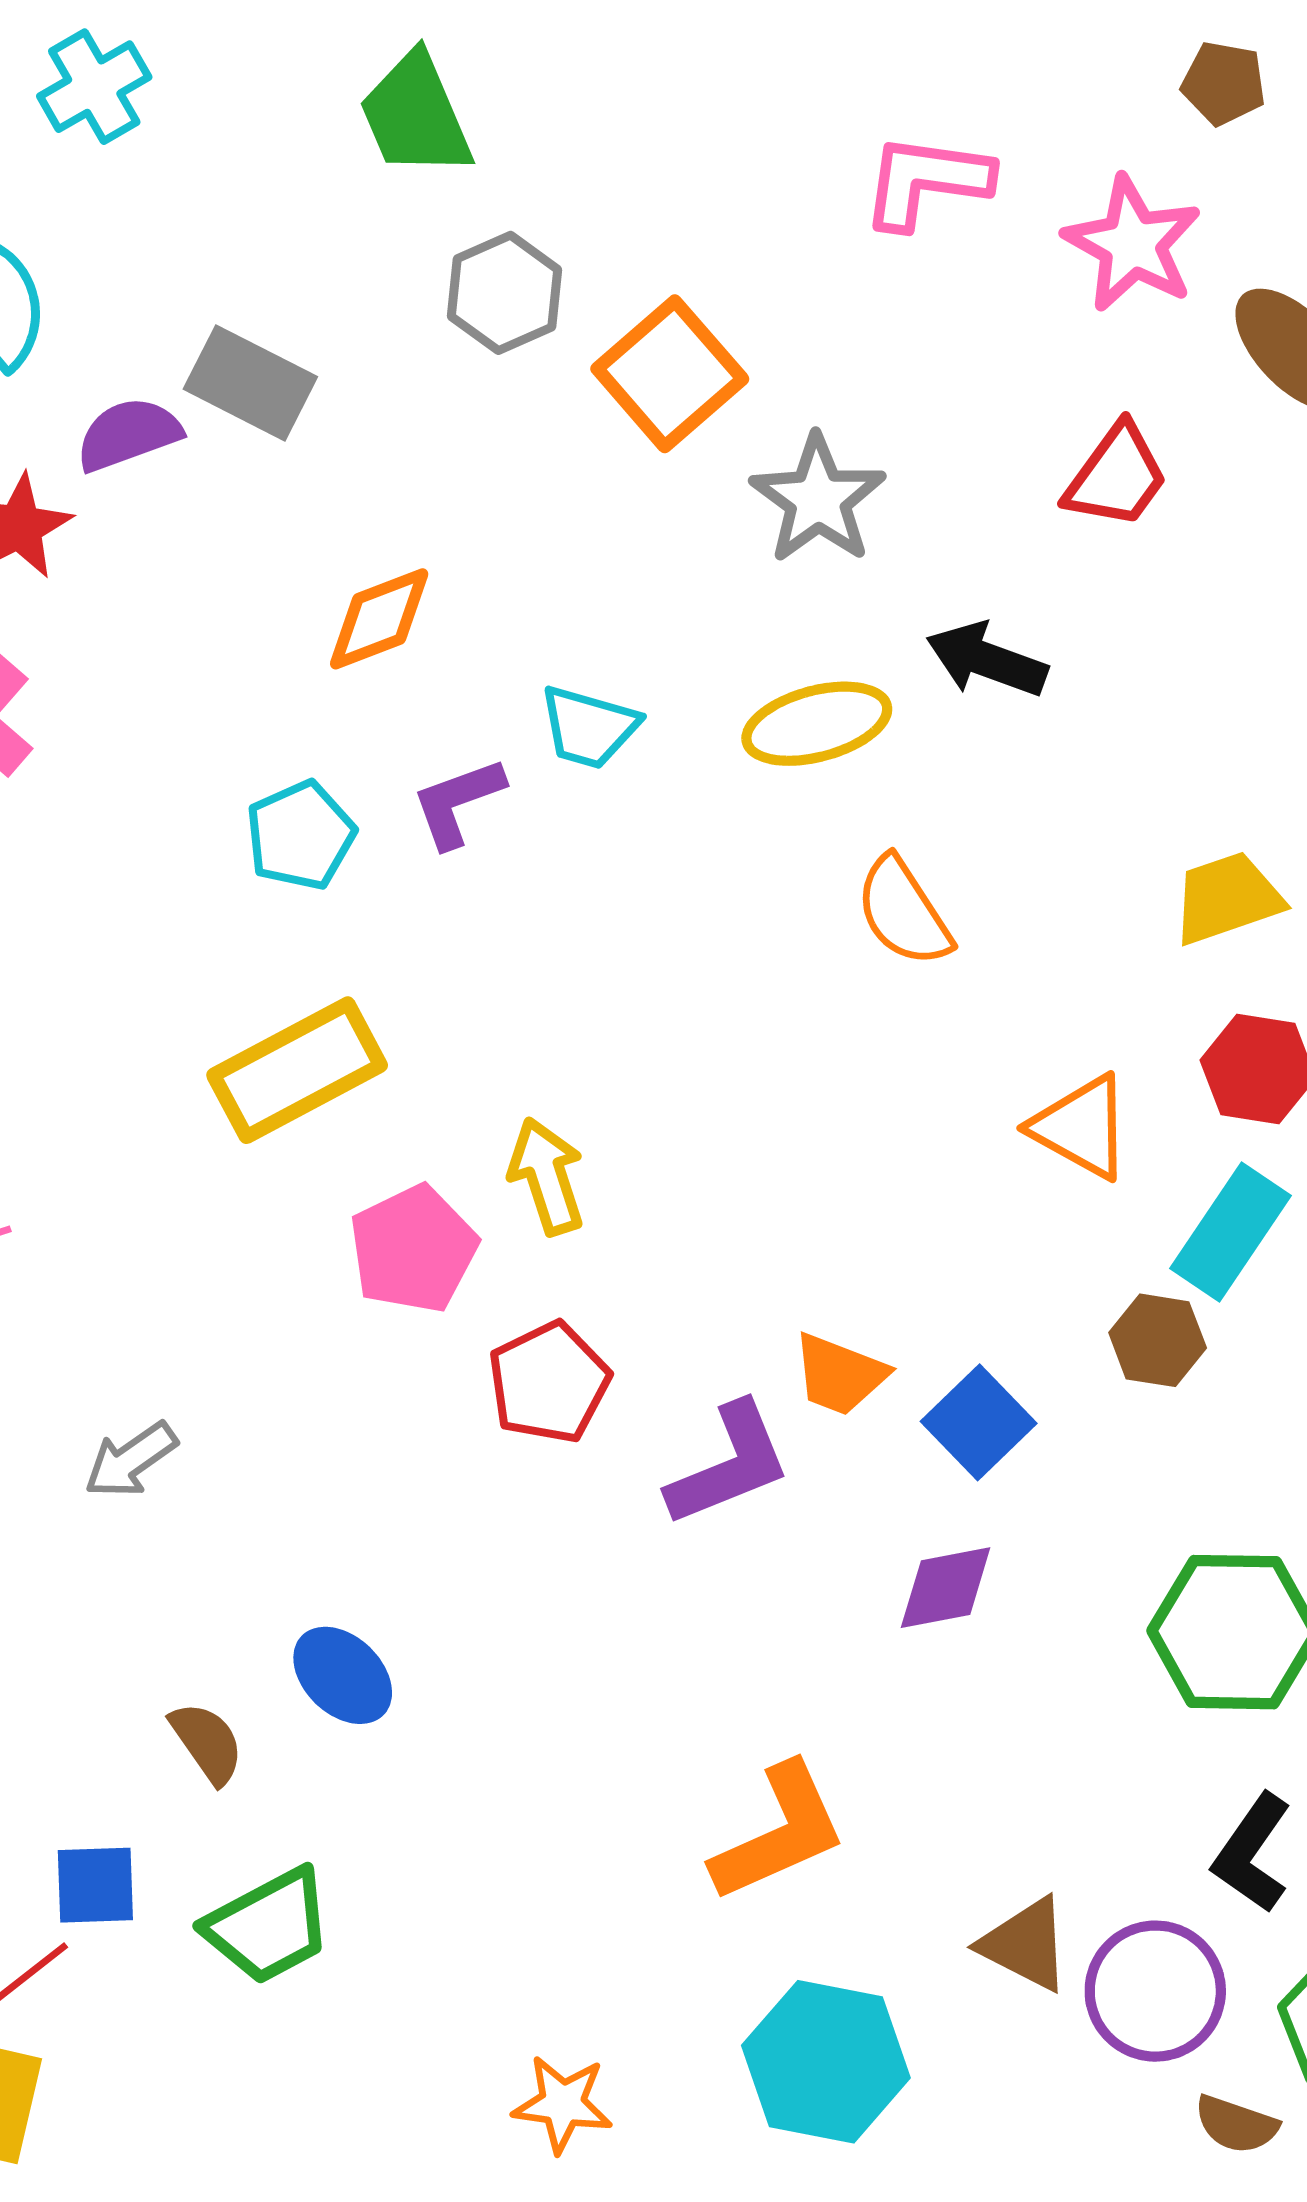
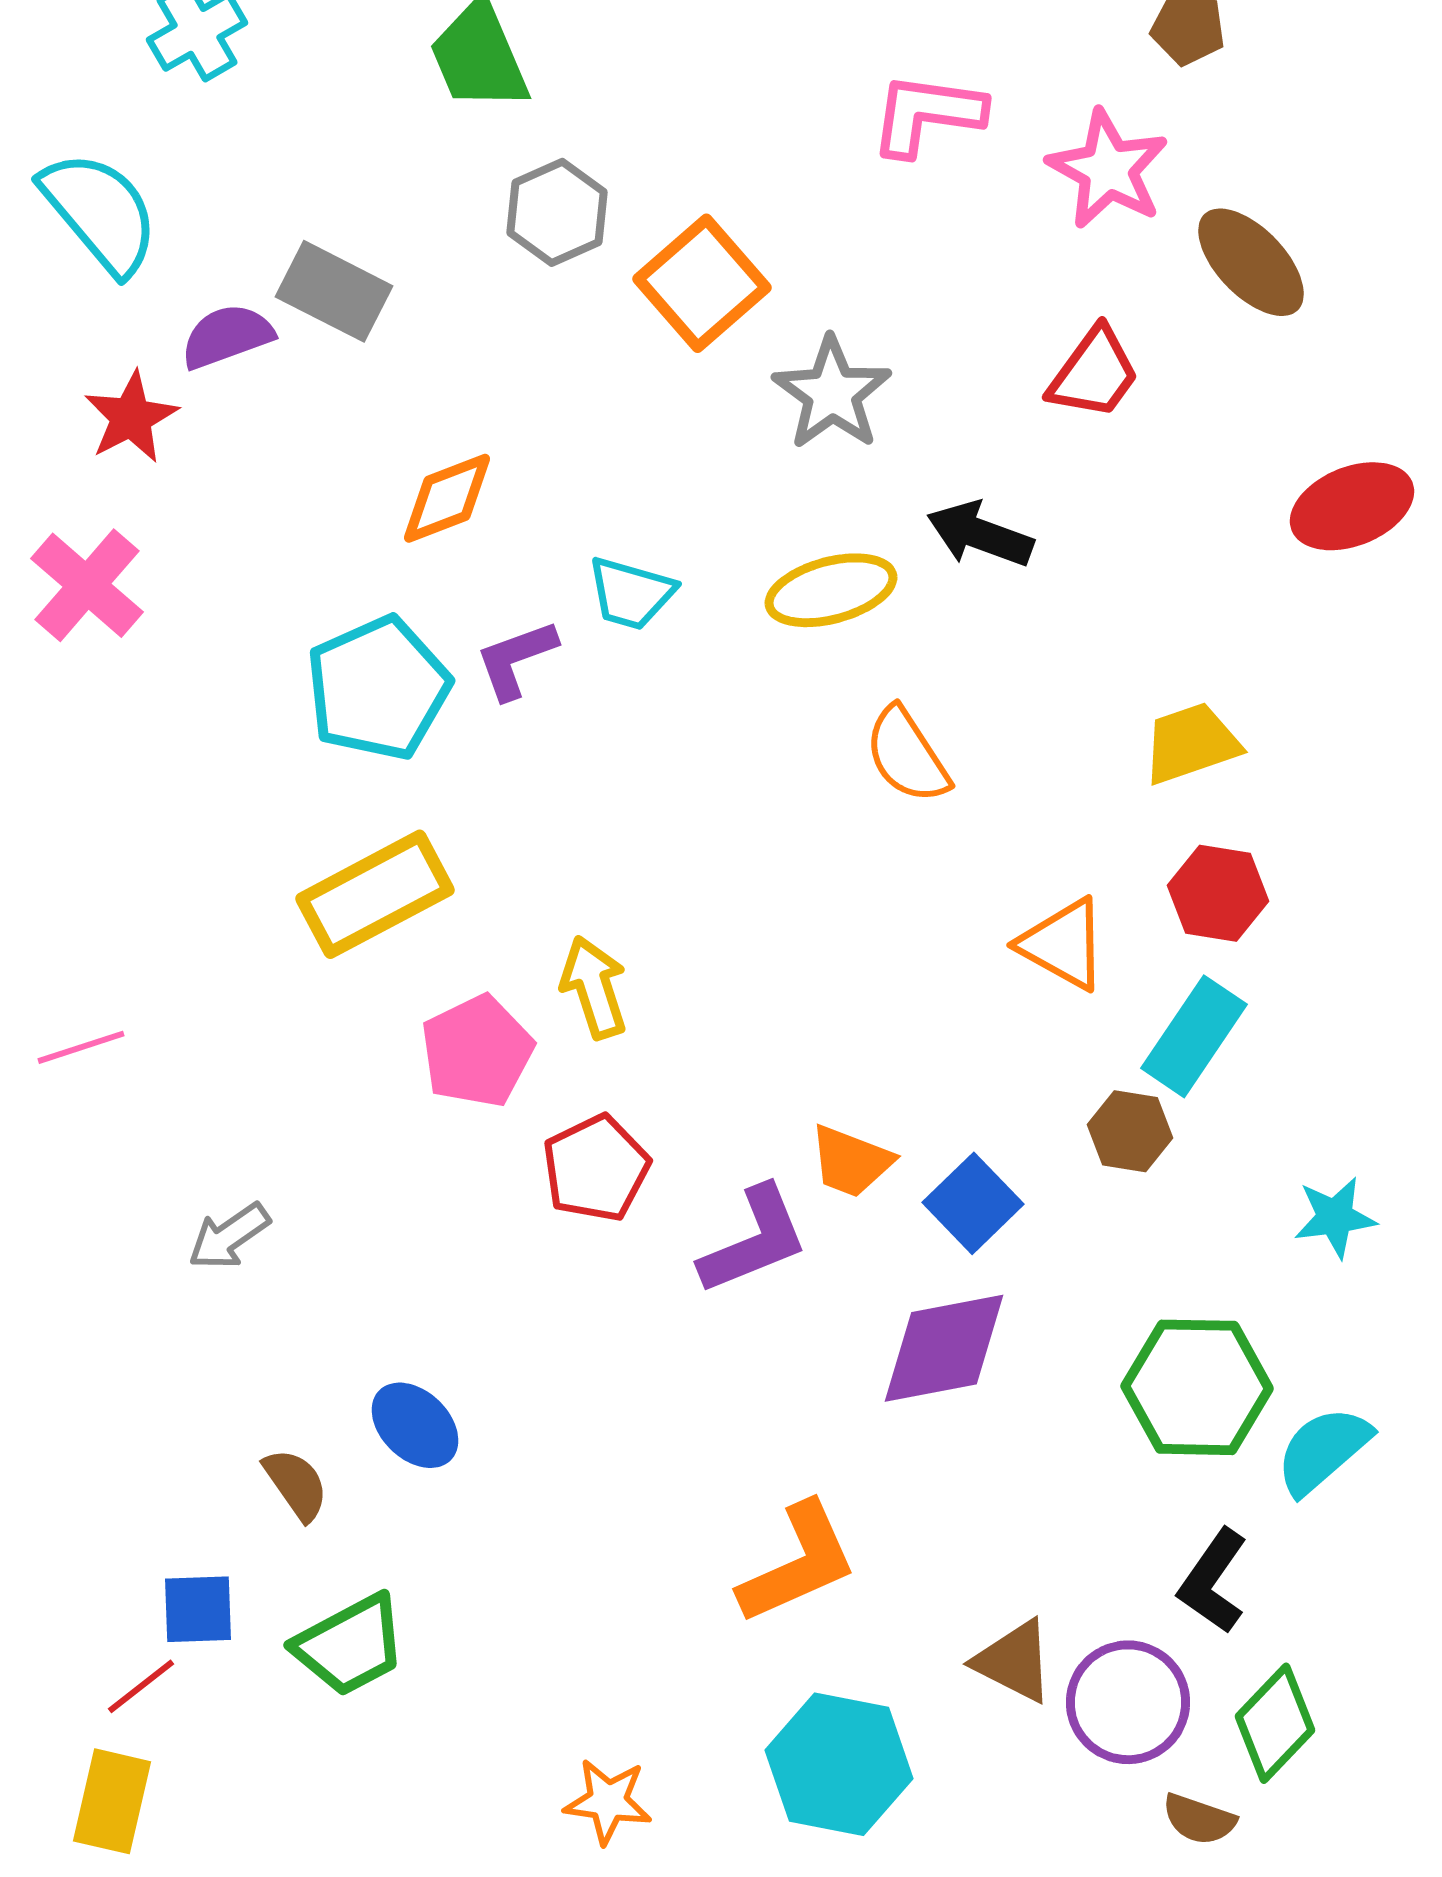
cyan pentagon: (301, 835) -> (378, 688), size x1.5
purple diamond: (946, 1588) -> (944, 1348), size x1.5

